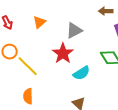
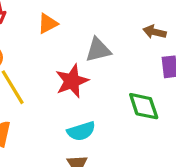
cyan semicircle: (81, 73) -> (81, 131), moved

